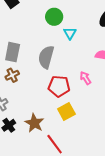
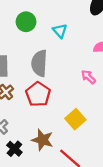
green circle: (54, 17) -> (26, 22), moved
red pentagon: (59, 86) -> (38, 94), moved, turned -30

